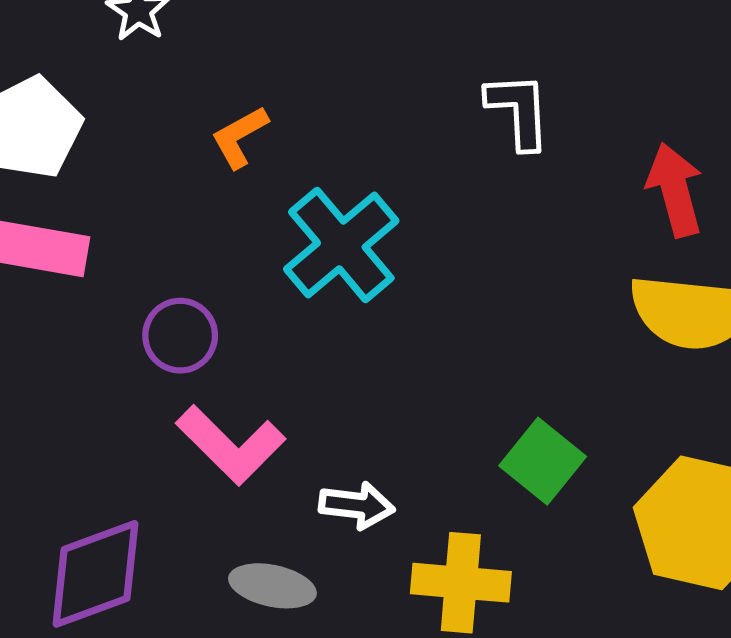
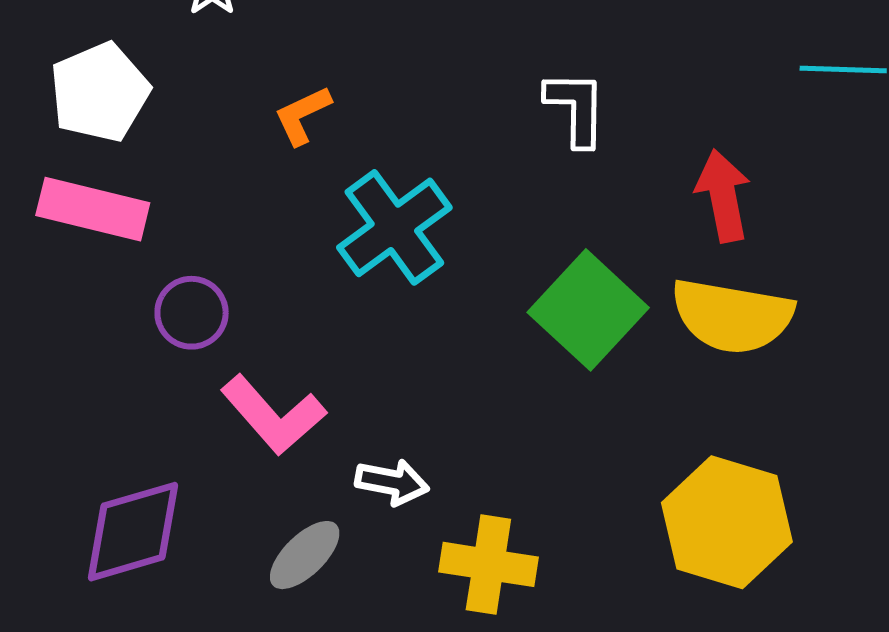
purple circle: (180, 336) -> (192, 313), moved
green square: (543, 461) -> (588, 310), moved, size x1.4
gray ellipse: (272, 586) -> (305, 555), turned -60

